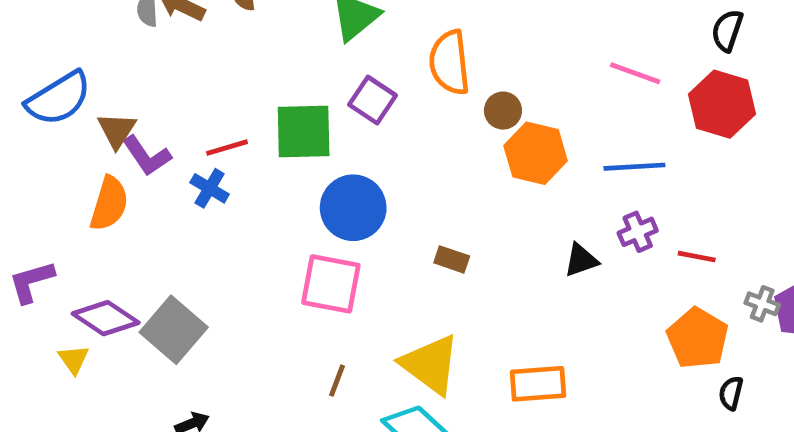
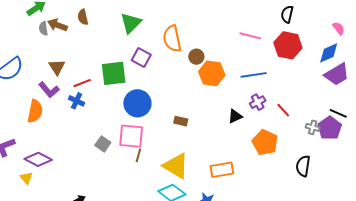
brown triangle: (117, 130) -> (57, 67), moved
red line: (697, 257) -> (283, 110), turned 42
gray square: (174, 330) -> (103, 144), moved, size x0.6
orange pentagon: (698, 338) -> (265, 142), moved
brown line: (337, 381) -> (138, 155), moved
black semicircle: (731, 393) -> (303, 166), size x1.5

